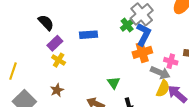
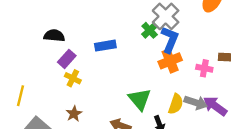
black semicircle: (46, 23) -> (54, 36), turned -36
gray arrow: (160, 73) -> (196, 103), moved
green triangle: (114, 83) -> (140, 99), size x1.5
yellow semicircle: (163, 89) -> (176, 104), moved

